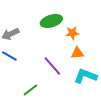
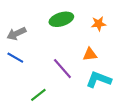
orange star: (72, 33) -> (99, 24), moved

